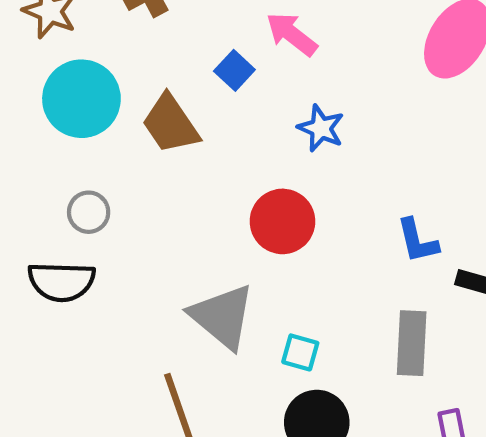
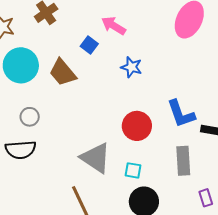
red circle: (282, 221) -> (137, 126), moved
blue L-shape: (417, 241) -> (181, 114), size x1.4

